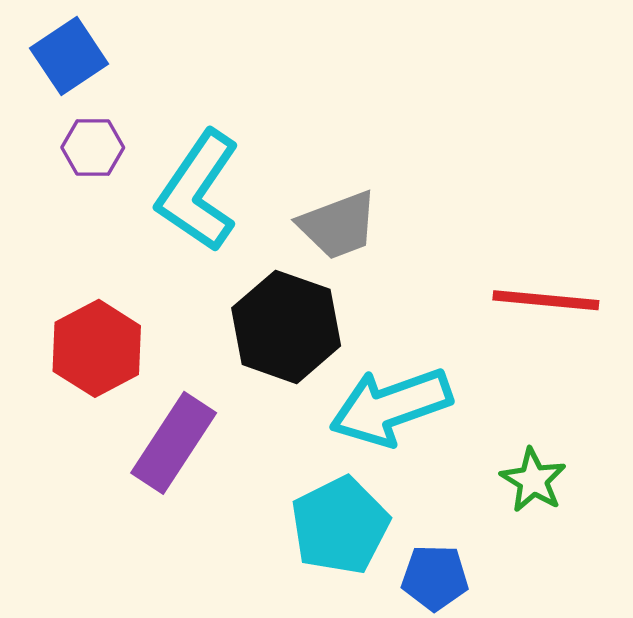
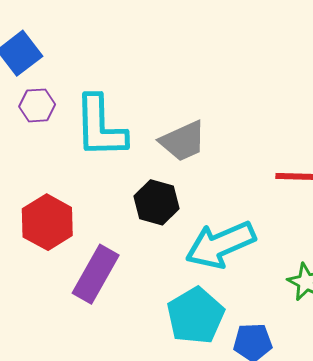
cyan L-shape: (198, 191) -> (100, 127), turned -32
black hexagon: (286, 327) -> (157, 202), size x0.7

